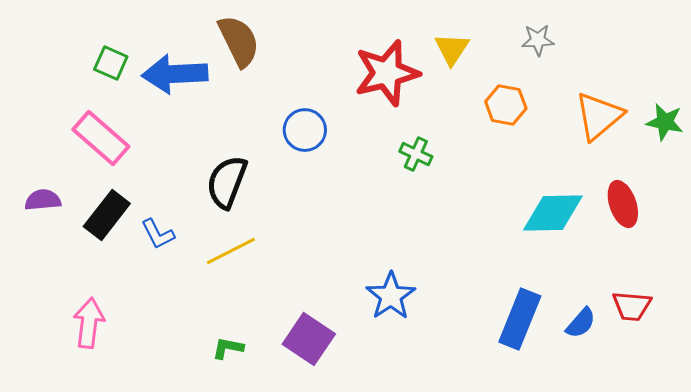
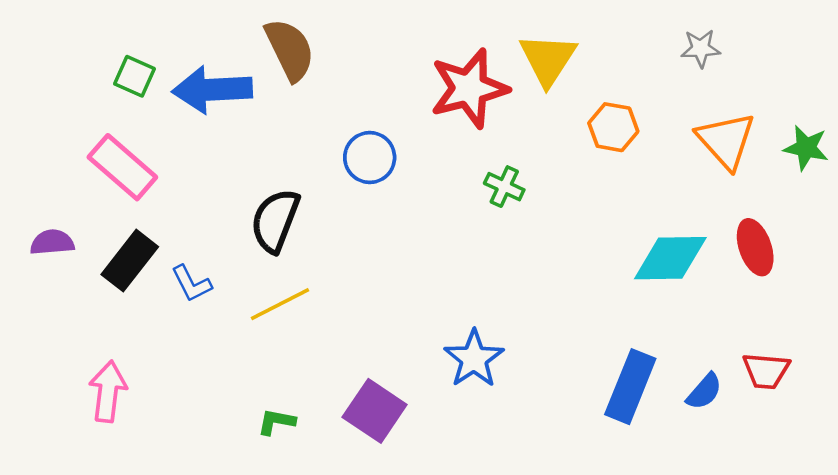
gray star: (538, 40) -> (701, 48), moved
yellow triangle: (452, 49) -> (548, 59), size x1.4
orange triangle: (599, 116) -> (726, 141), turned -32

